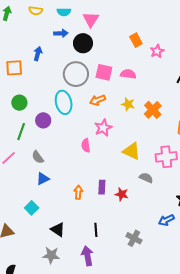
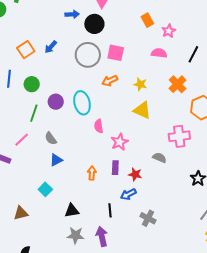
blue arrow: (38, 54) -> (51, 47), moved, turned -152
orange square: (14, 68) -> (26, 50), turned -30
pink semicircle: (128, 74) -> (159, 53), moved
cyan ellipse: (64, 102) -> (82, 103), moved
orange cross: (153, 110) -> (178, 84), moved
pink star: (103, 128) -> (120, 142), moved
yellow triangle: (132, 151) -> (142, 110), moved
blue arrow: (166, 220) -> (128, 194), moved
black triangle: (58, 230) -> (72, 211), turned -42
gray star: (51, 255) -> (76, 235), moved

